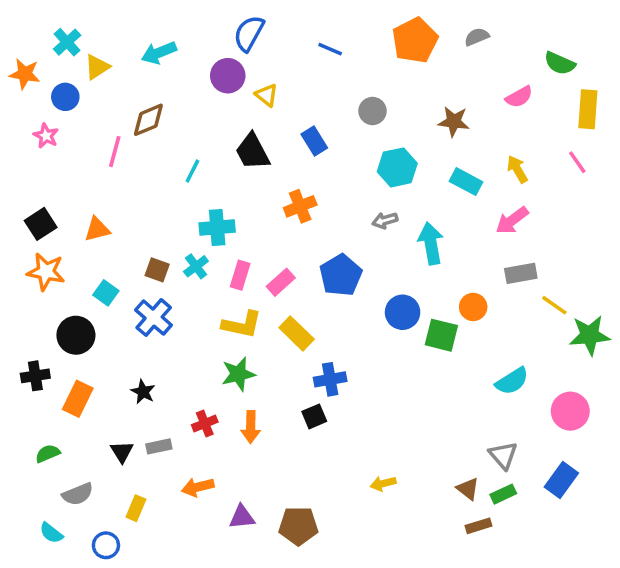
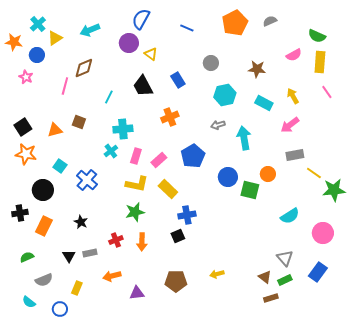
yellow rectangle: (588, 109) -> (320, 62), moved
brown square: (157, 270) -> (79, 122), moved
brown pentagon: (298, 526) -> (176, 281), moved

